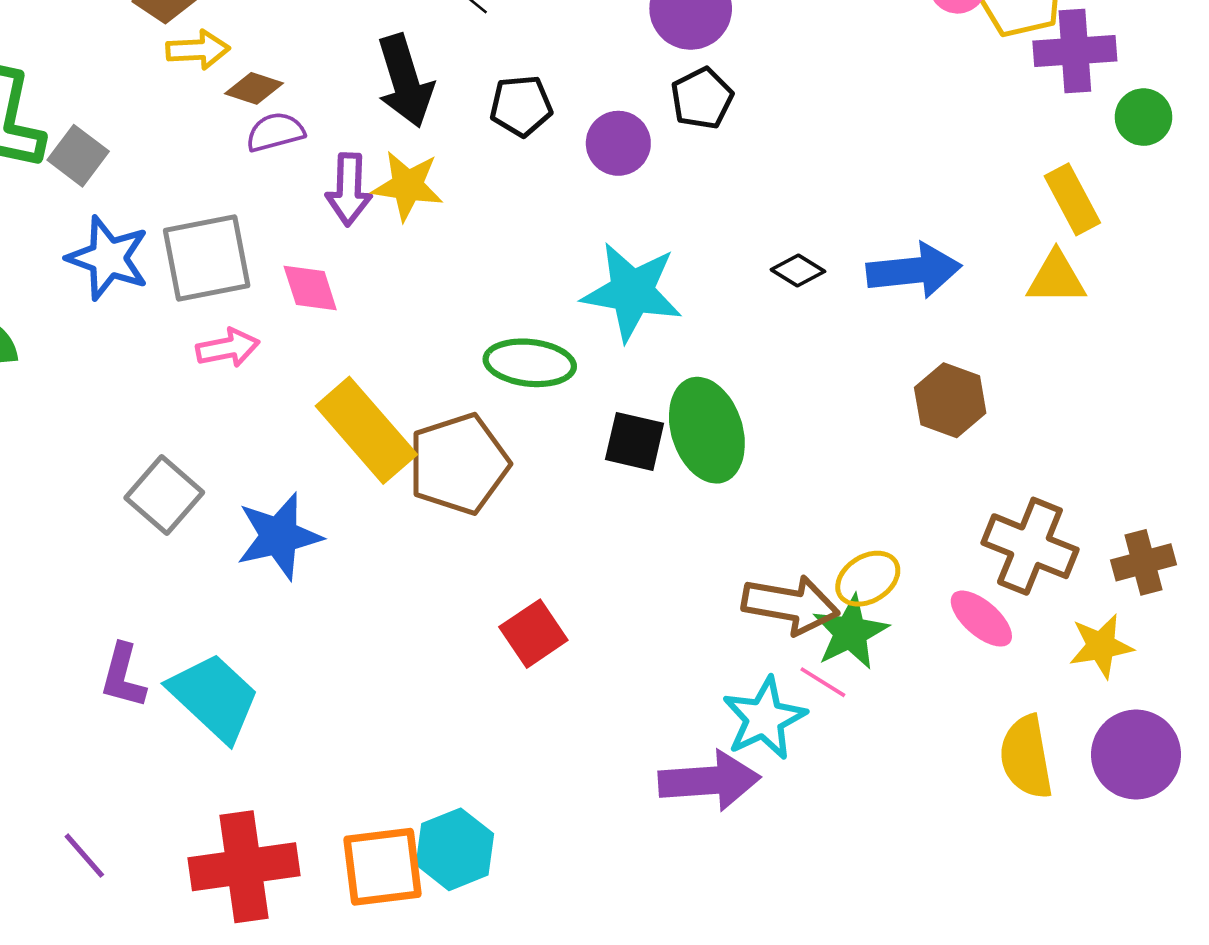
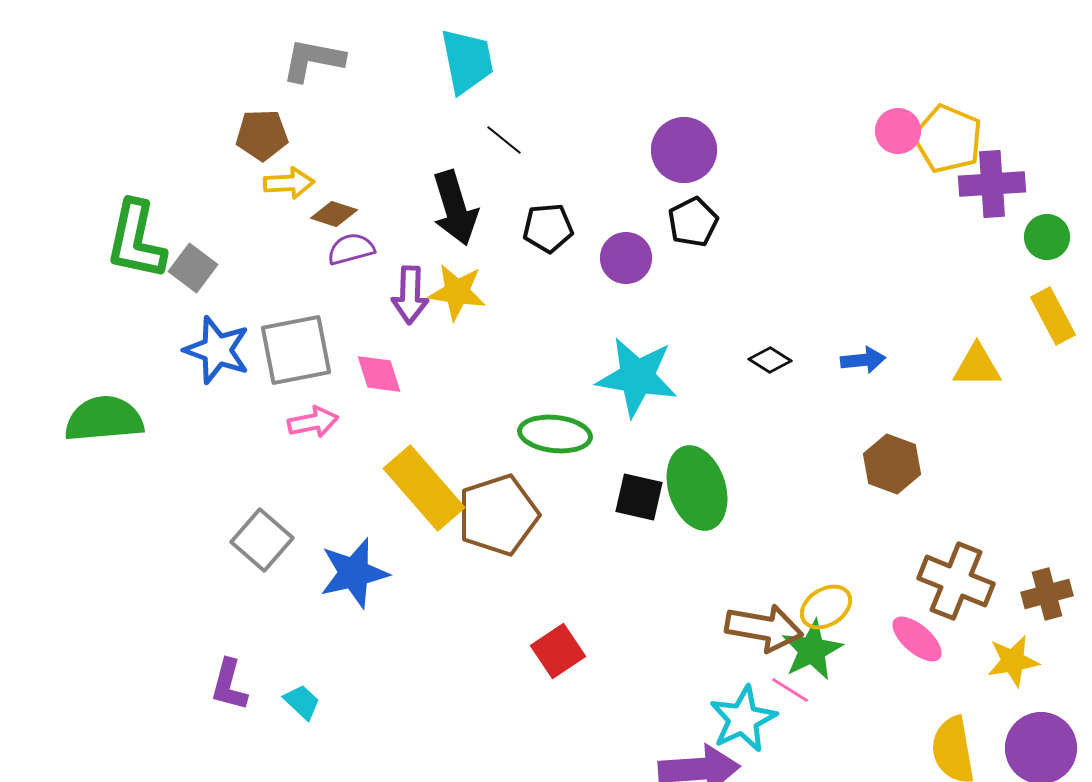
yellow rectangle: (1072, 199) -> (1053, 316), moved
blue arrow: (914, 271) -> (863, 360), size x0.6
cyan trapezoid: (214, 697) -> (302, 702), size x0.5

